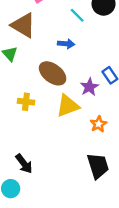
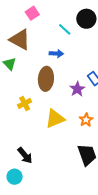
brown ellipse: (53, 73) -> (46, 79), turned 60
yellow cross: (26, 102) -> (25, 103), turned -32
yellow triangle: (68, 106) -> (55, 119), moved

